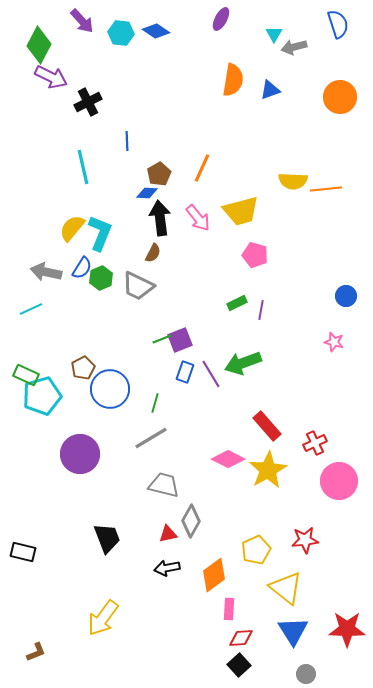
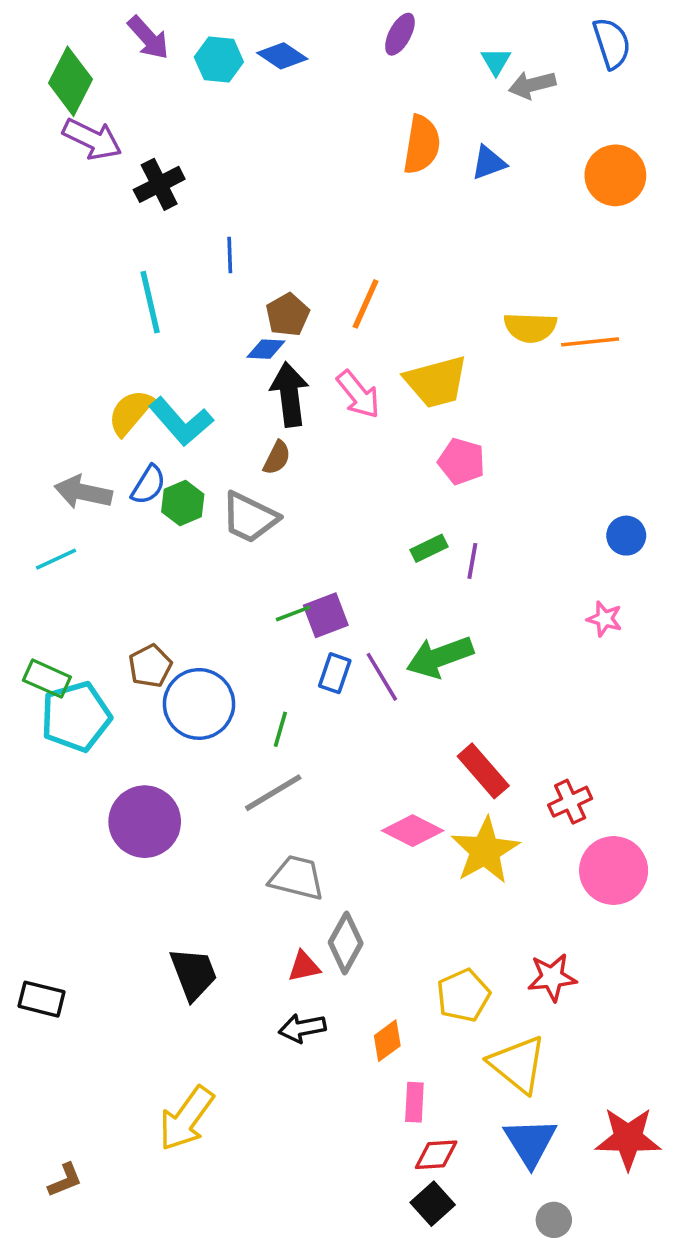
cyan L-shape: (100, 233) -> (181, 422), turned 117
orange diamond: (214, 575) -> (387, 1041), size x0.7

